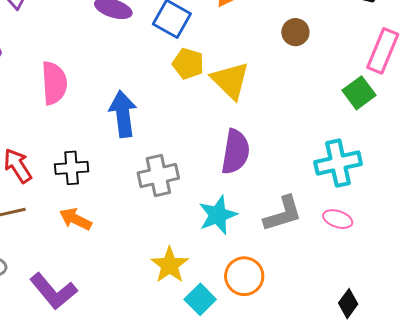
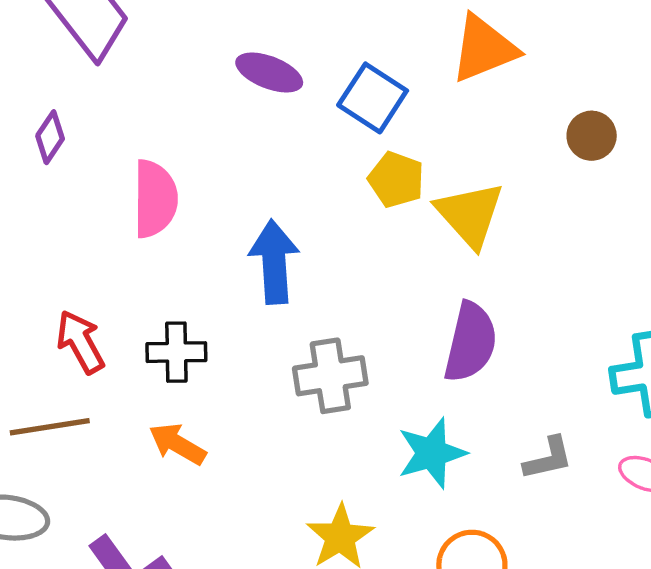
gray L-shape: (283, 214) -> (548, 458), size x0.7

